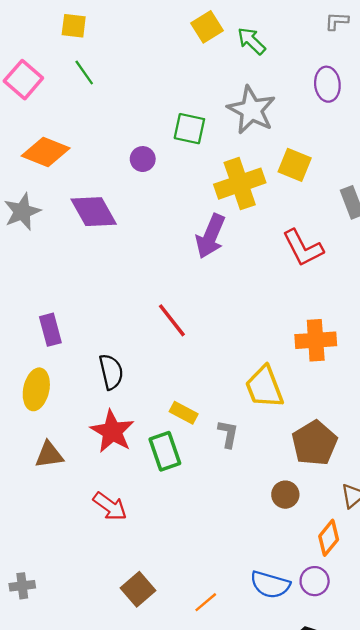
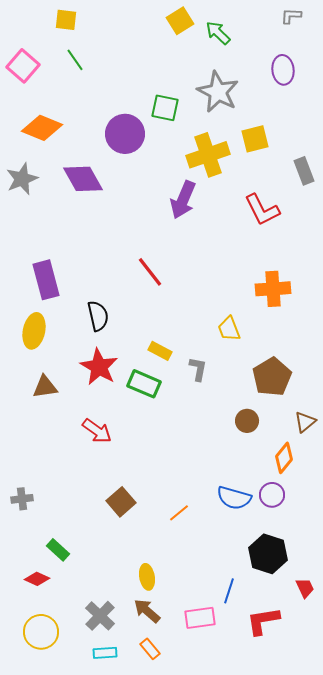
purple circle: (143, 159) -> (125, 134), size x1.8
yellow square: (295, 165) -> (255, 139), turned -36
purple rectangle: (50, 330) -> (46, 280), size x1.4
yellow trapezoid: (264, 387) -> (229, 329), size x0.7
green rectangle: (165, 451) -> (144, 384), turned -48

